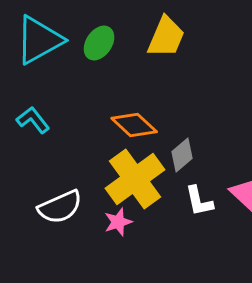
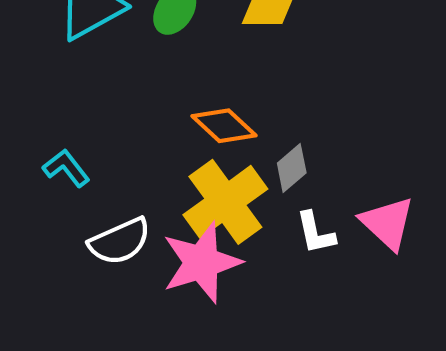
cyan L-shape: (33, 120) -> (66, 168), moved
pink star: (118, 222) -> (201, 262), size x2.0

